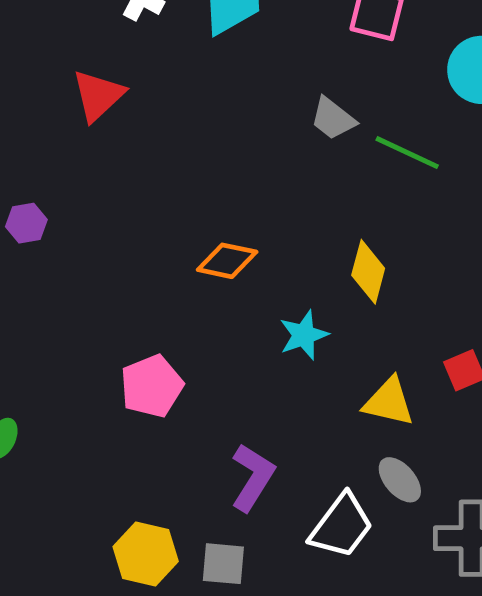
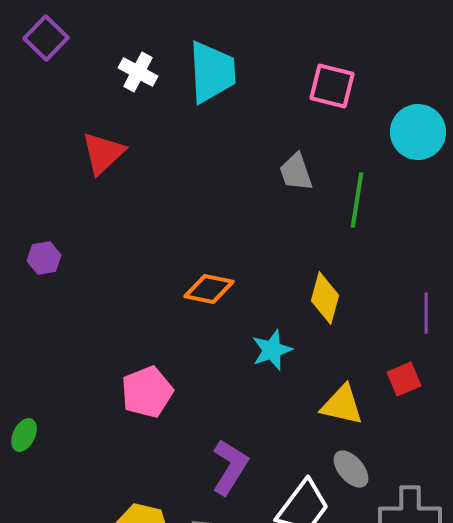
gray trapezoid: (333, 119) -> (296, 172), turned 33
green line: (407, 153) -> (357, 200), turned 74

